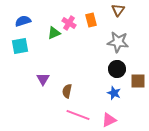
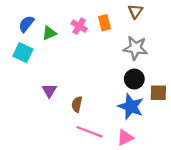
blue semicircle: (23, 21) -> (26, 24), turned -35
green triangle: (54, 33) -> (49, 33), moved
cyan square: (20, 46) -> (23, 53), turned 36
blue star: (114, 93) -> (131, 107), size x1.6

